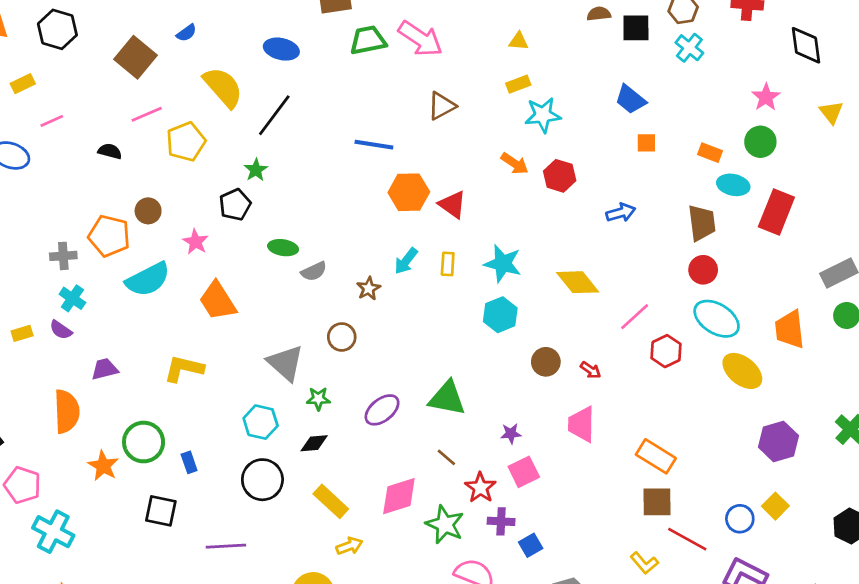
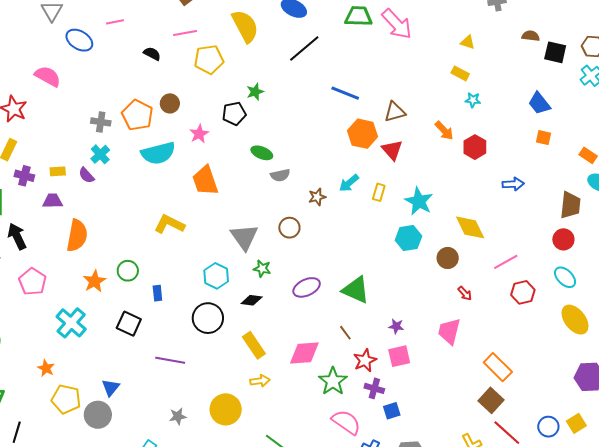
yellow rectangle: (518, 84) -> (460, 73), turned 36
brown triangle: (442, 106) -> (395, 112), moved
black line: (274, 115) -> (304, 49), moved
cyan star: (543, 115) -> (473, 100), size x0.6
cyan ellipse: (717, 319) -> (565, 277), size x0.7
brown circle: (546, 362) -> (448, 258), moved
purple trapezoid: (105, 369) -> (53, 201), moved
green circle: (144, 442) -> (128, 271), size x0.7
brown square: (657, 502) -> (491, 400), turned 30
cyan cross: (53, 532) -> (71, 323), moved

